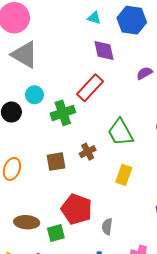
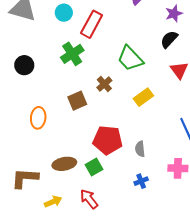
cyan circle: (34, 95) -> (64, 13), moved
yellow rectangle: (124, 175) -> (143, 97), turned 48

